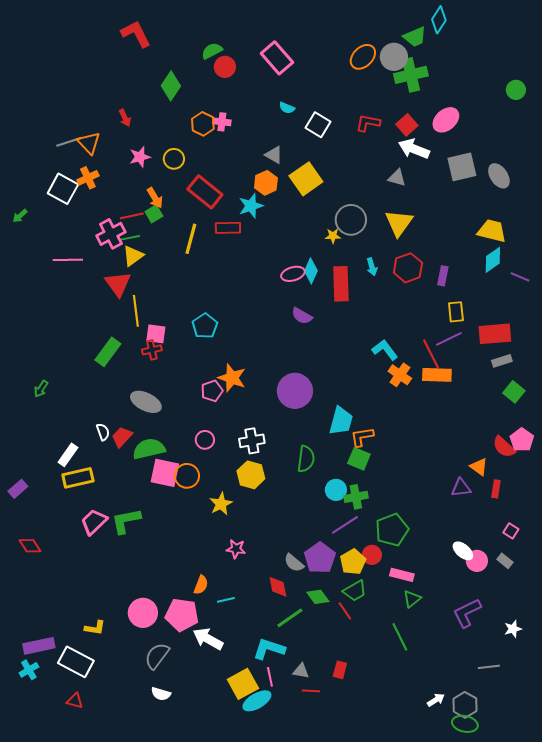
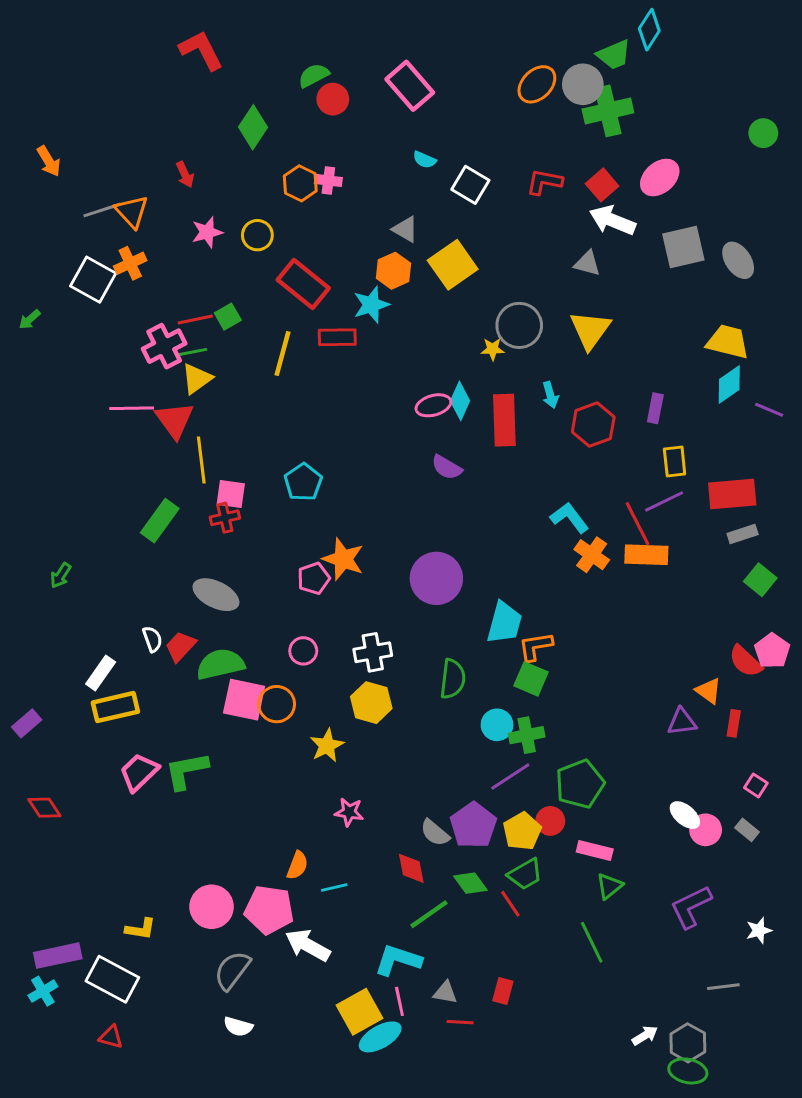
orange arrow: (155, 198) -> (49, 161), moved
pink line: (68, 260) -> (132, 408), moved
red hexagon: (408, 268) -> (593, 425), moved

